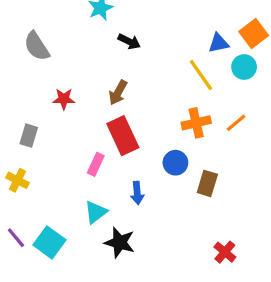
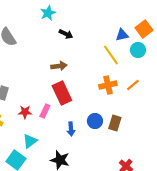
brown arrow: (118, 93) -> (59, 66), turned -126
red star: (64, 99) -> (25, 112), moved
blue circle: (175, 163) -> (95, 121), moved
cyan triangle: (96, 212) -> (30, 141), moved

